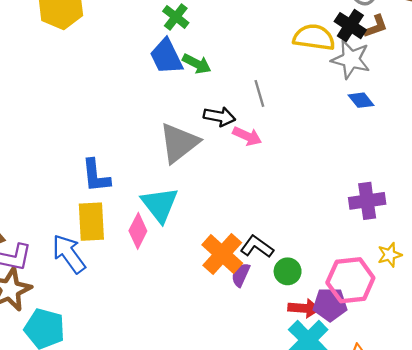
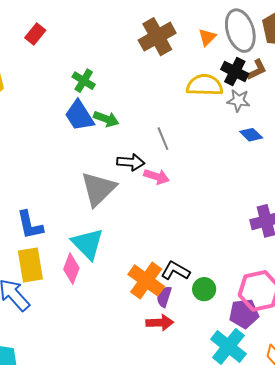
gray star: (351, 59) -> (238, 101), size x0.7
red arrow: (304, 308) -> (160, 323), moved

